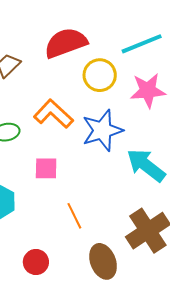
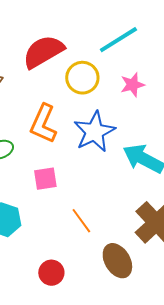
pink star: (148, 91) -> (132, 85), size x0.7
orange L-shape: (53, 114) -> (43, 124), turned -99

